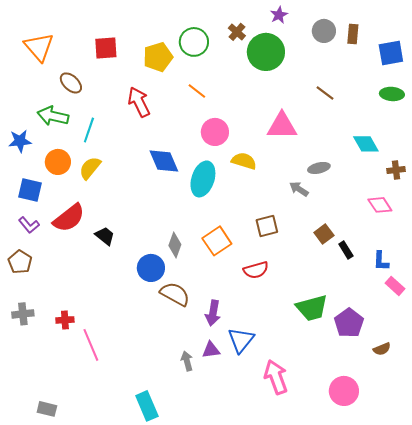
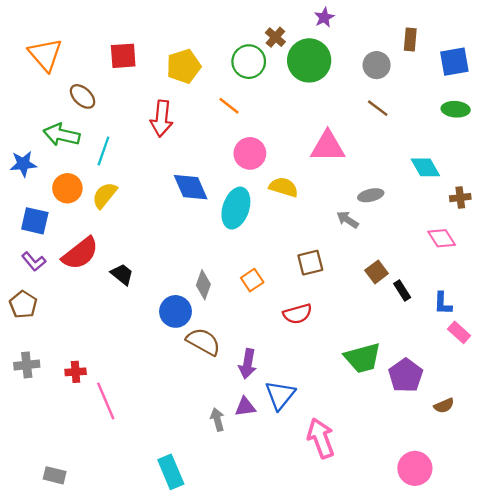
gray circle: (324, 31) -> (377, 65), moved
green circle: (194, 42) -> (249, 62), moved
red arrow: (139, 102) -> (162, 119), turned -148
orange square: (217, 241) -> (252, 280), size x0.7
pink circle: (344, 391) -> (415, 468), moved

